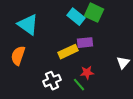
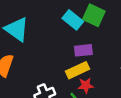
yellow rectangle: (68, 52) -> (78, 70), moved

